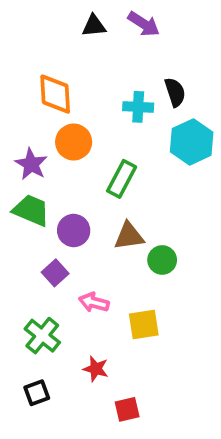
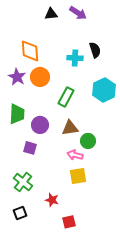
cyan hexagon: (192, 142) -> (104, 90), moved
purple star: (31, 164) -> (17, 77), moved
green trapezoid: (31, 210) -> (17, 114), turned 70
purple square: (55, 273) -> (30, 148), turned -32
pink arrow: (94, 302) -> (75, 155), moved

